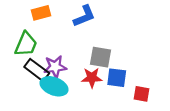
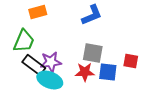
blue L-shape: (84, 16) -> (92, 15), moved
red square: (141, 94) -> (131, 61), moved

